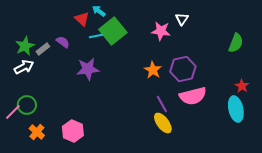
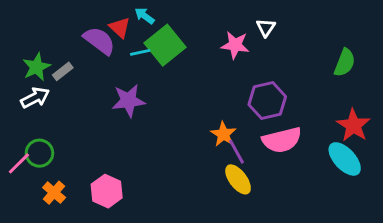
purple semicircle: (63, 42) -> (99, 41), moved, size x1.6
orange star: (153, 70) -> (223, 134), moved
red star: (242, 86) -> (353, 125), size x1.6
cyan ellipse: (236, 109) -> (345, 159), turned -30

